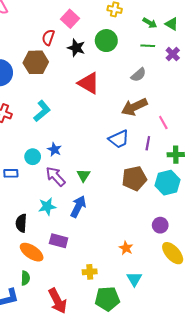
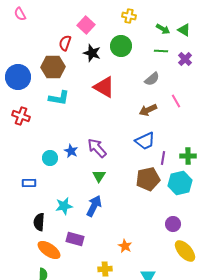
brown arrow: (134, 107) -> (148, 110), size x0.7
cyan L-shape: (42, 111) -> (59, 98), moved, turned 50
pink line: (163, 122) -> (176, 101), moved
blue trapezoid: (119, 139) -> (145, 141), moved
purple line: (148, 143) -> (163, 158), moved
blue rectangle: (11, 173) -> (29, 183), moved
purple arrow: (55, 176) -> (97, 148), moved
orange star: (126, 248) -> (125, 246), moved

